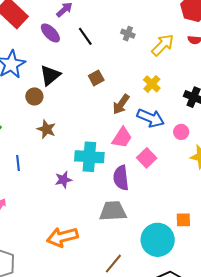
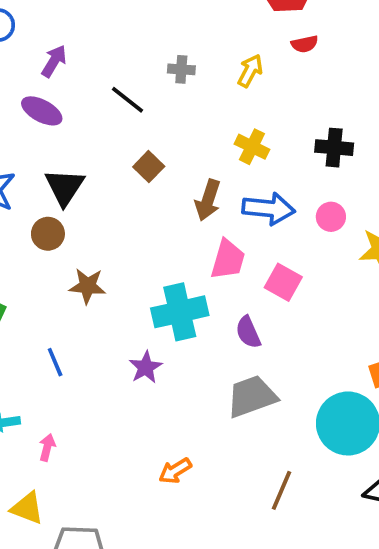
black line: (85, 36) -> (127, 100), moved
yellow arrow: (163, 45) -> (250, 71), size x0.7
purple semicircle: (121, 178) -> (248, 332), size x0.7
orange arrow: (62, 237) -> (175, 471), size x0.6

